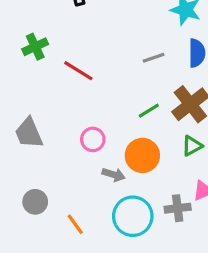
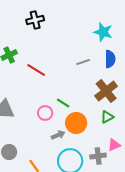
green line: (149, 111) -> (63, 103), moved, turned 64
gray arrow: (114, 175) -> (58, 135), turned -40

